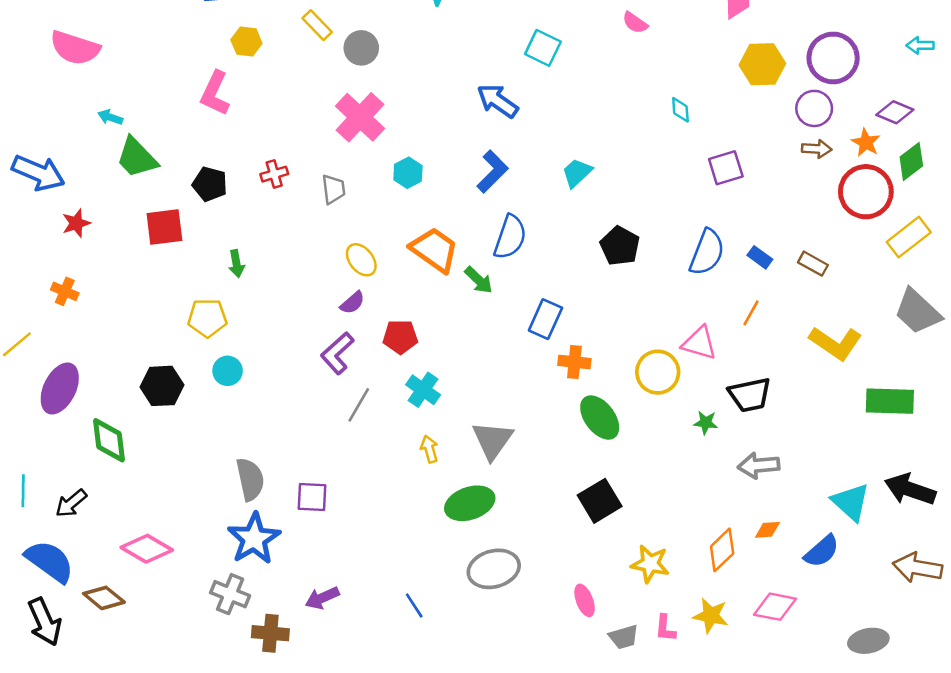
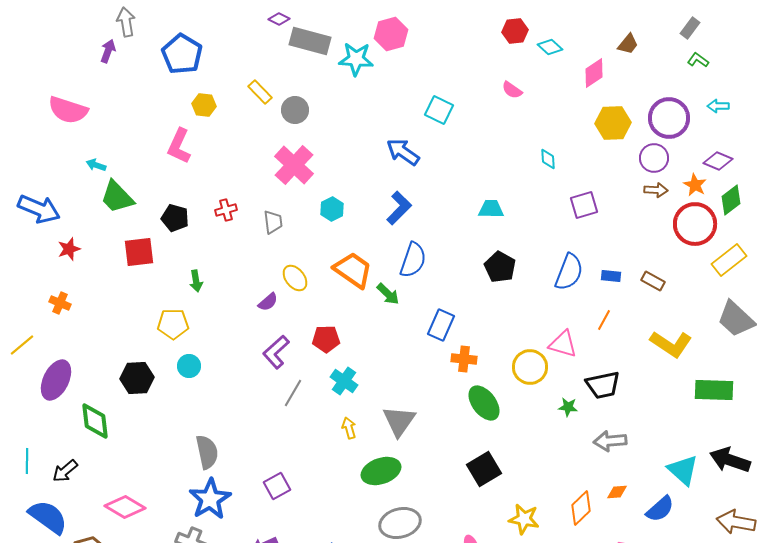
cyan arrow: (920, 45) -> (718, 106), moved
cyan trapezoid: (577, 173) -> (491, 209), moved, turned 44
blue rectangle: (760, 257) -> (611, 276), turned -30
purple semicircle: (352, 303) -> (268, 302), moved
purple square: (312, 497) -> (277, 486), moved, turned -32

